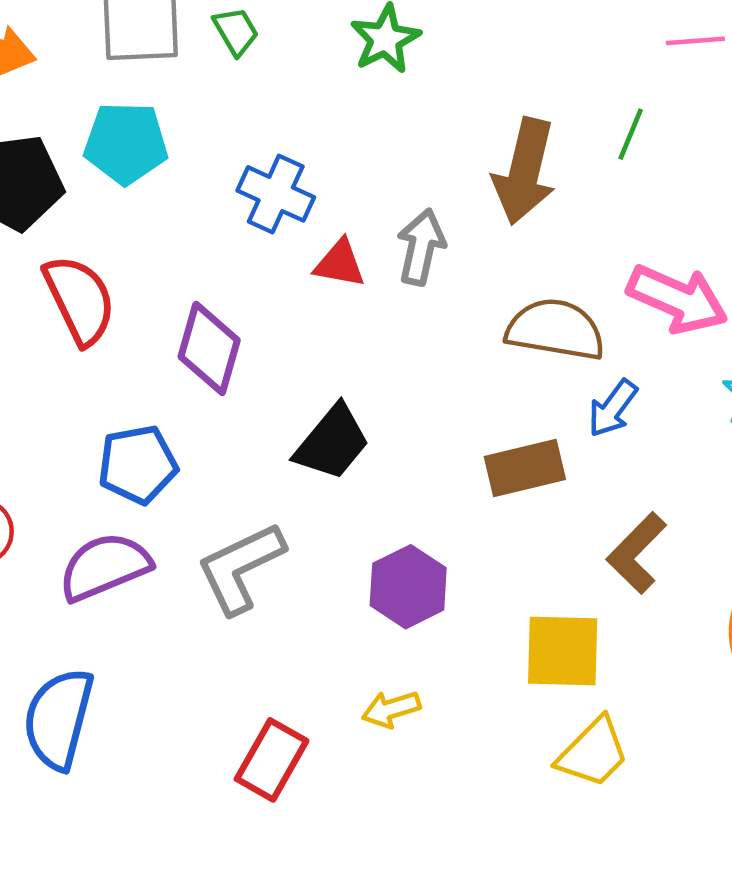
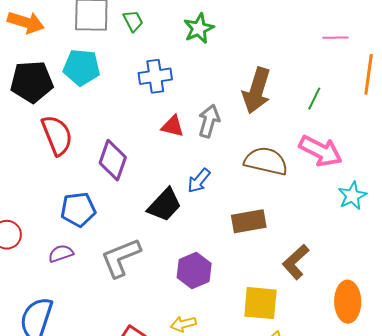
green line: (631, 134) -> (314, 99), moved
blue cross: (276, 194) -> (155, 76), moved, turned -36
blue arrow: (613, 408) -> (199, 181), moved
purple semicircle: (105, 567) -> (61, 254), size x0.6

